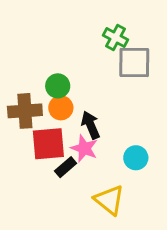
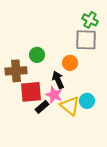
green cross: (116, 37) -> (90, 20), moved
orange circle: (61, 108) -> (70, 63), moved
yellow triangle: (109, 200) -> (70, 106), moved

